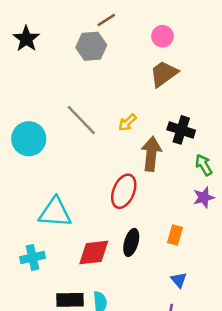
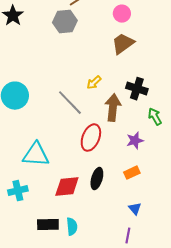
gray line: (81, 120) -> (70, 103), moved
purple star: (204, 197) -> (135, 141), moved
orange rectangle: (175, 235) -> (132, 173), turned 49

